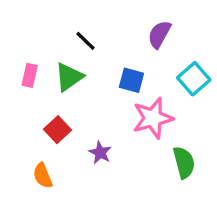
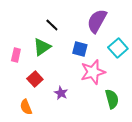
purple semicircle: (159, 34) -> (97, 21), size x1.4
pink rectangle: (30, 75) -> (16, 55), moved

